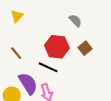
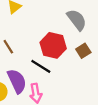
gray semicircle: (75, 21) -> (77, 20), size x1.5

